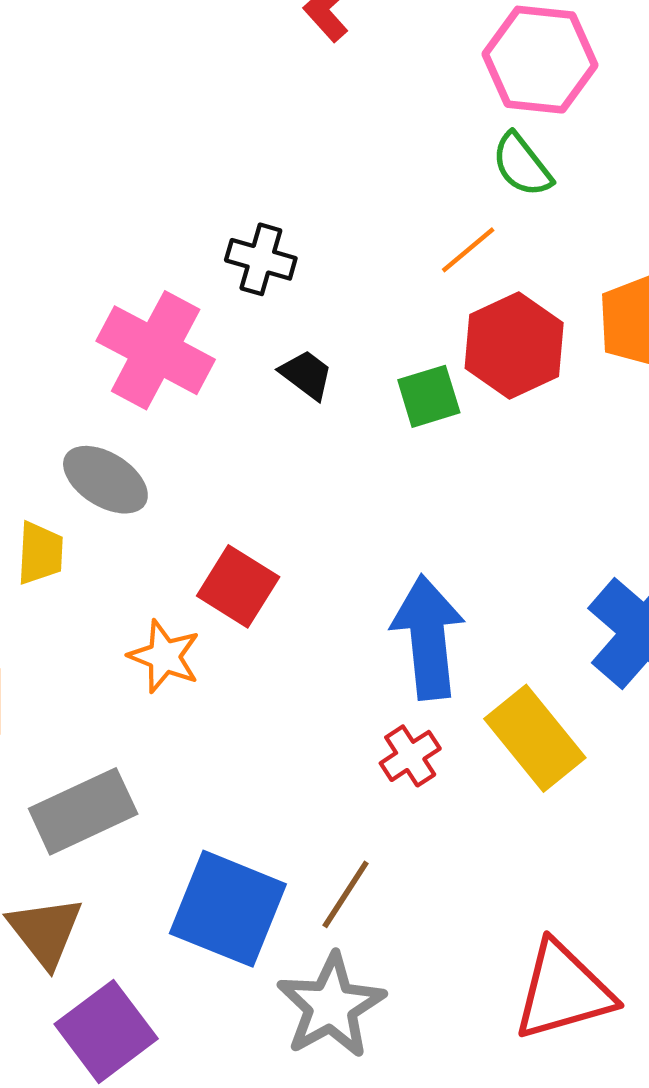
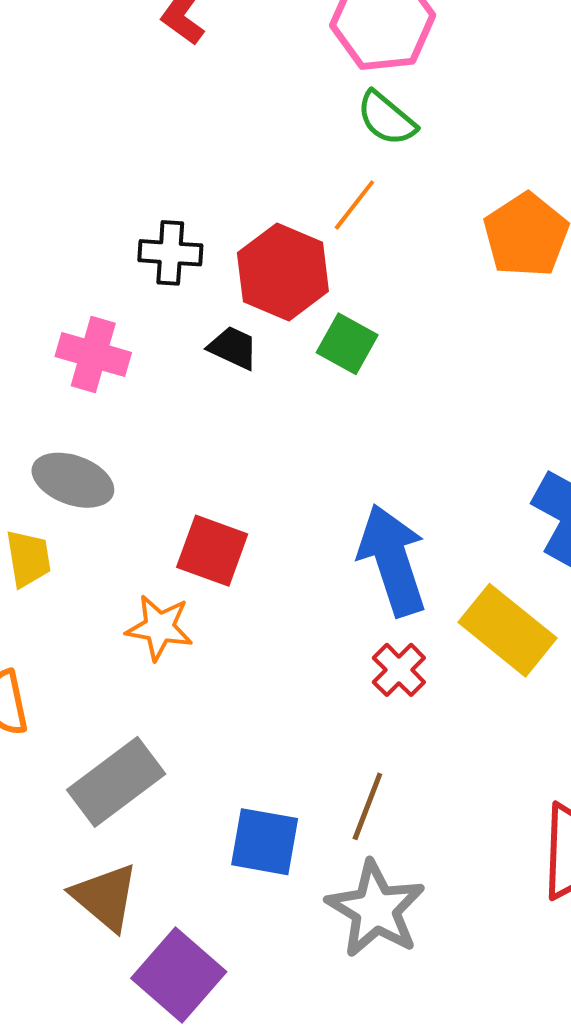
red hexagon: (514, 346) -> (283, 272), moved
pink cross: (156, 350) -> (93, 354), size x0.7
green square: (429, 396) -> (347, 344), turned -32
blue square: (228, 909) -> (265, 842), size x0.7

